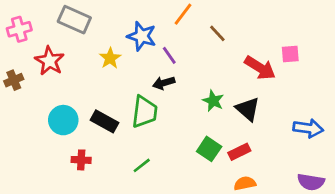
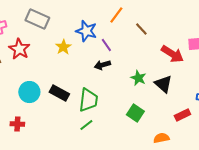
green trapezoid: (144, 112) -> (88, 100), moved
red rectangle: (239, 152) -> (182, 115), moved
red cross: (81, 160) -> (17, 124), moved

